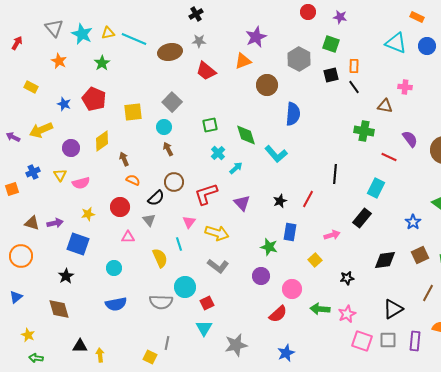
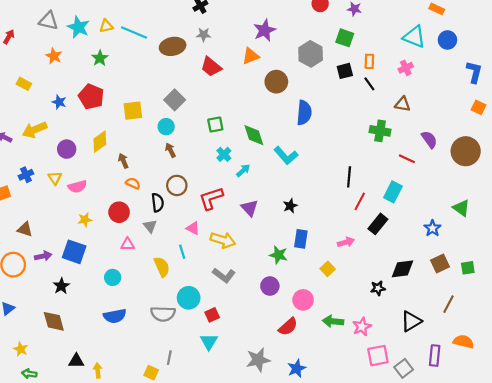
gray triangle: (54, 28) -> (48, 21), turned -36
pink cross: (405, 87) -> (406, 68), moved, turned -32
black semicircle: (156, 198) -> (158, 203), turned -54
red line: (308, 199) -> (360, 201), moved
pink triangle: (189, 222) -> (193, 228), turned -40
purple arrow: (55, 223) -> (43, 256), moved
black star: (347, 278) -> (378, 288), moved
gray square: (388, 340) -> (404, 368), moved, turned -36
pink square: (362, 341) -> (378, 356), turned -30
gray star: (236, 345) -> (258, 360), moved

